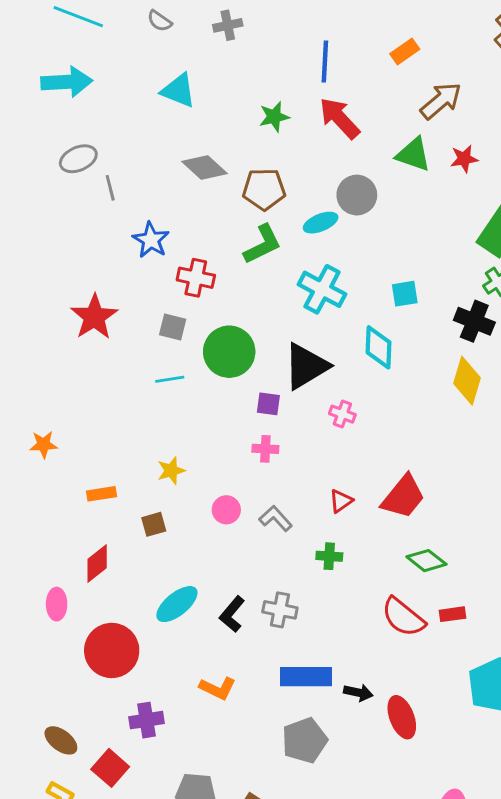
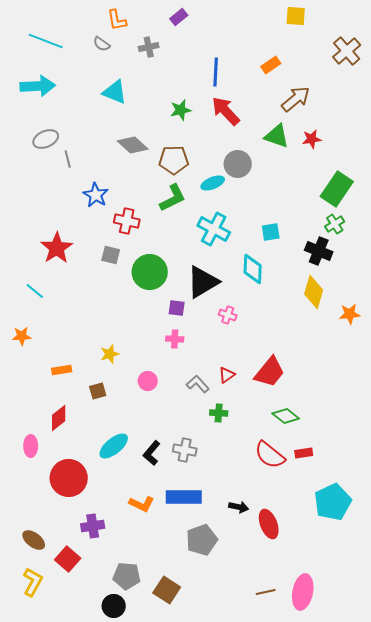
cyan line: (170, 379) -> (35, 291), moved, turned 48
gray L-shape: (276, 518) -> (198, 384), moved
blue rectangle: (306, 677) -> (184, 497), moved

